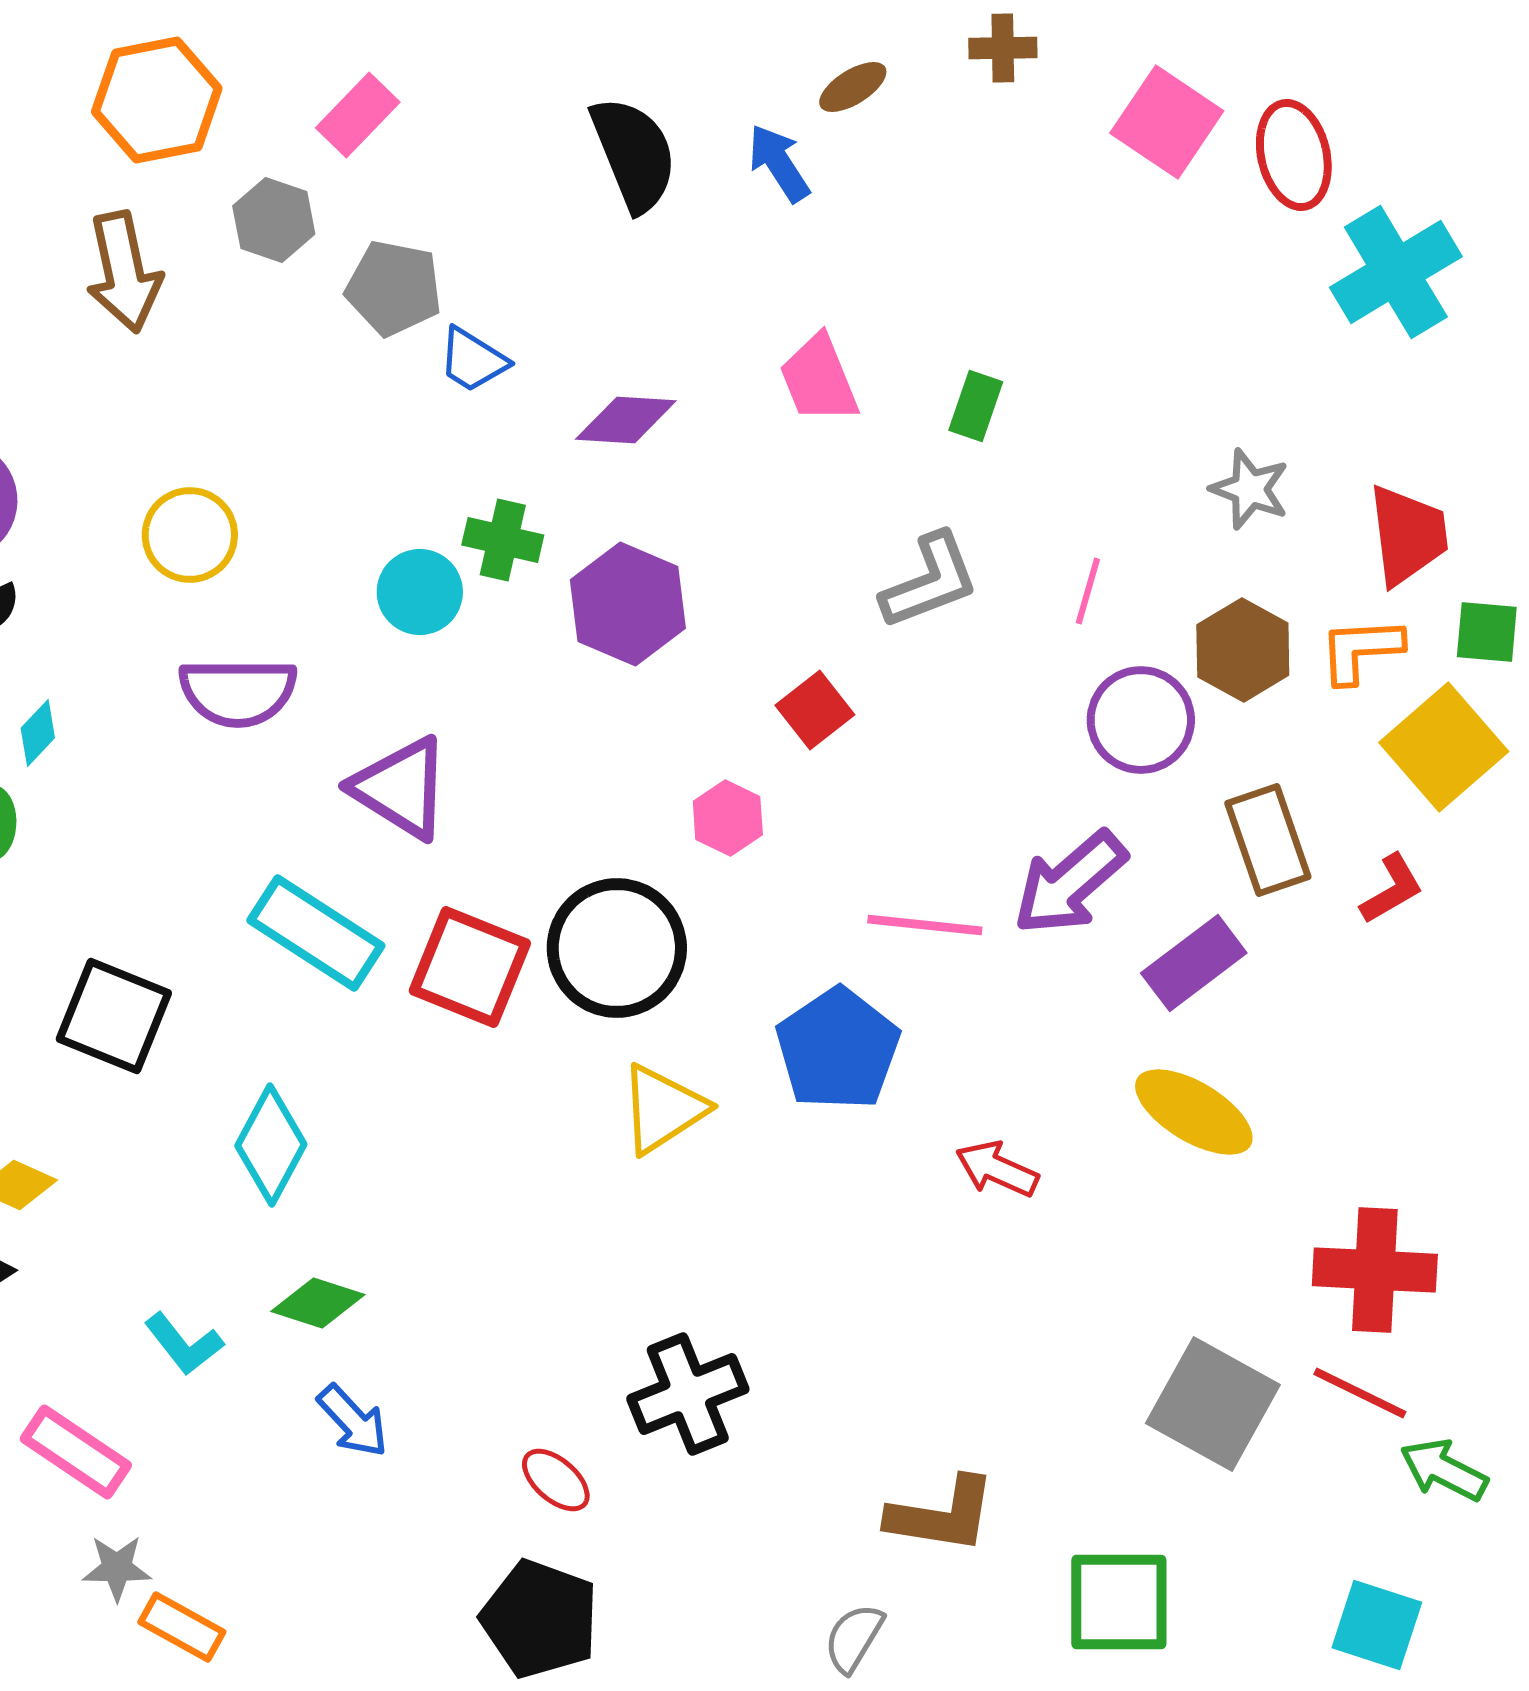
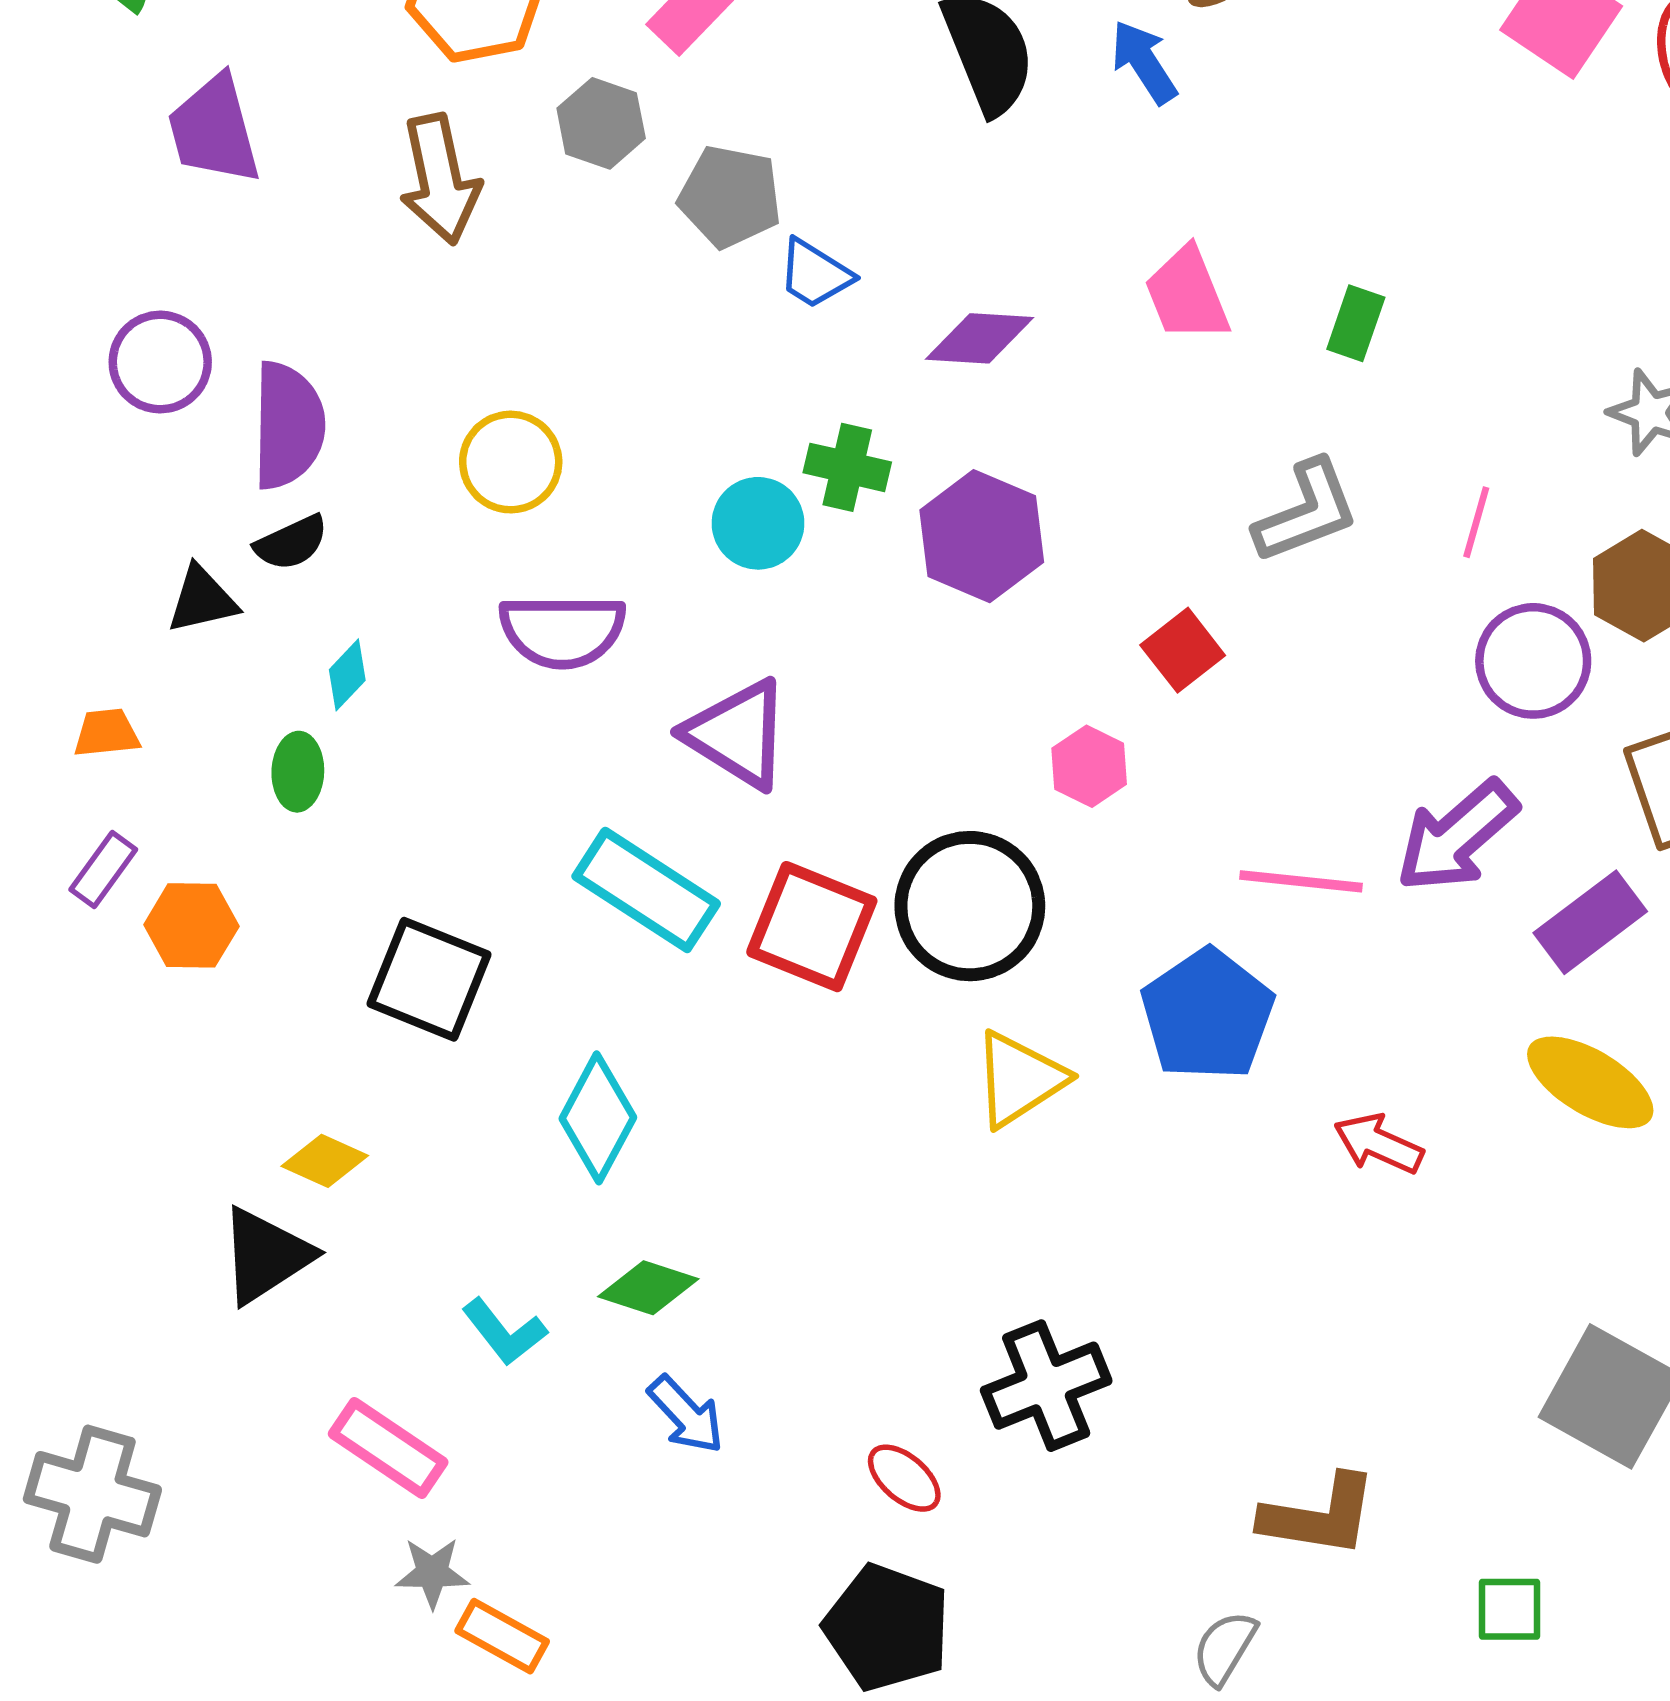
green square: (1119, 1602) -> (1510, 1609), size x0.6

